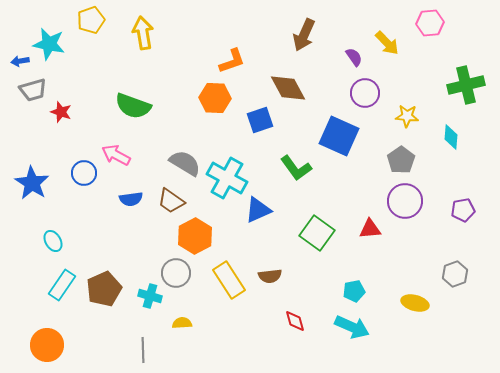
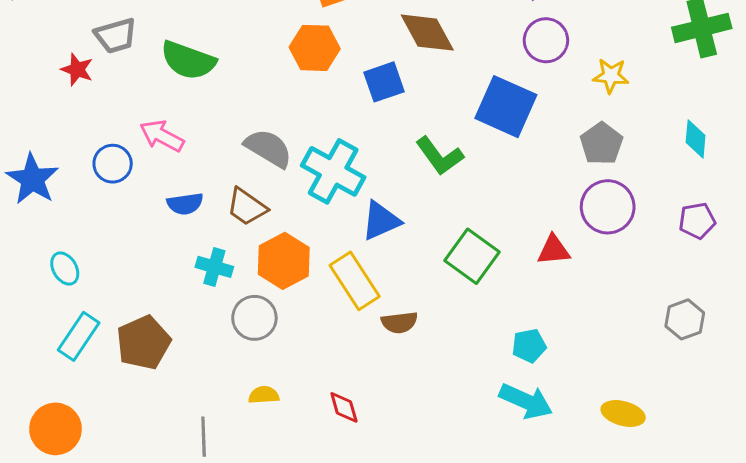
gray trapezoid: (33, 90) -> (116, 36), moved
cyan diamond: (451, 137) -> (696, 139), moved
yellow rectangle: (229, 280) -> (355, 281), moved
cyan cross: (150, 296) -> (214, 267), moved
yellow ellipse: (415, 303) -> (623, 413), moved
red diamond: (295, 321) -> (344, 407), moved

